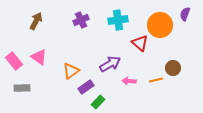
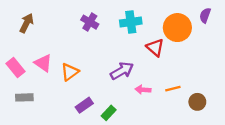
purple cross: (81, 20) -> (90, 22), turned -35
brown arrow: (36, 21) -> (27, 23), moved
brown circle: (173, 68) -> (197, 102), moved
orange triangle: (71, 71) -> (70, 72), moved
purple rectangle: (86, 87) -> (84, 105), moved

